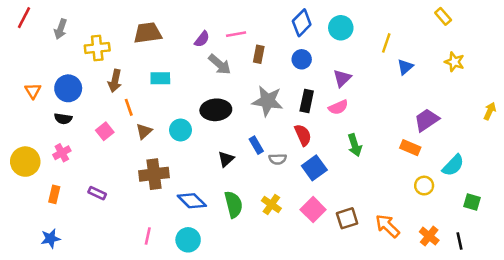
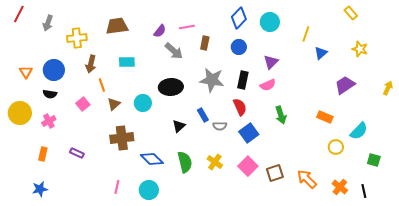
purple trapezoid: (427, 120) -> (345, 85), moved
yellow circle: (25, 162) -> (20, 113), moved

